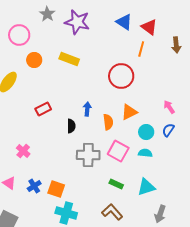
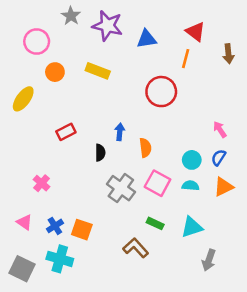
blue triangle: (124, 22) -> (147, 39), moved, turned -42
orange triangle: (129, 112) -> (224, 187), moved
gray cross: (88, 155) -> (121, 188), turned 35
brown L-shape: (112, 212) -> (136, 248), moved
cyan cross: (66, 213) -> (60, 259), moved

